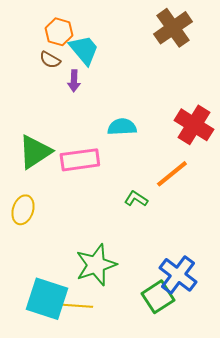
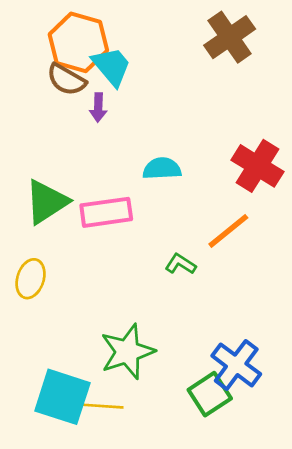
orange hexagon: (59, 32) -> (78, 42), size x1.6
brown semicircle: (50, 60) -> (66, 80), size x1.4

